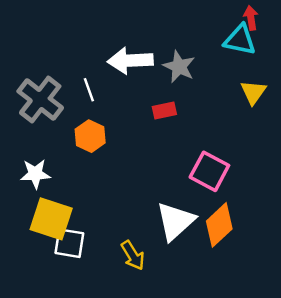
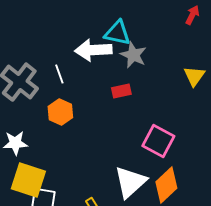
red arrow: (251, 18) -> (192, 15), turned 36
cyan triangle: (240, 40) -> (117, 33), moved

